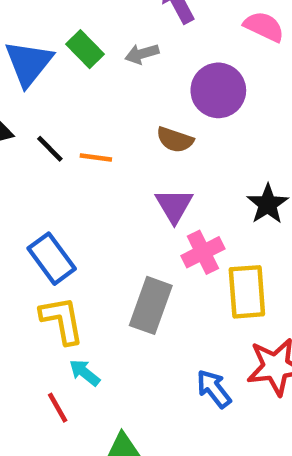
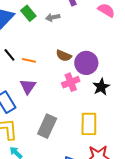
purple circle: (218, 90) -> (86, 63), moved
purple triangle: (174, 205) -> (28, 86), moved
pink cross: (203, 252) -> (71, 82), moved

